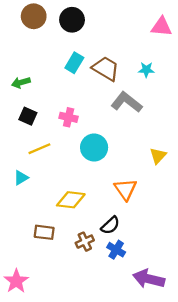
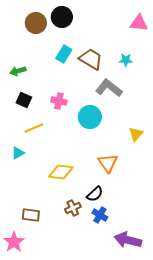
brown circle: (34, 16) -> (36, 23), moved
cyan circle: (94, 148) -> (90, 117), moved
brown rectangle: (44, 232) -> (31, 215), moved

